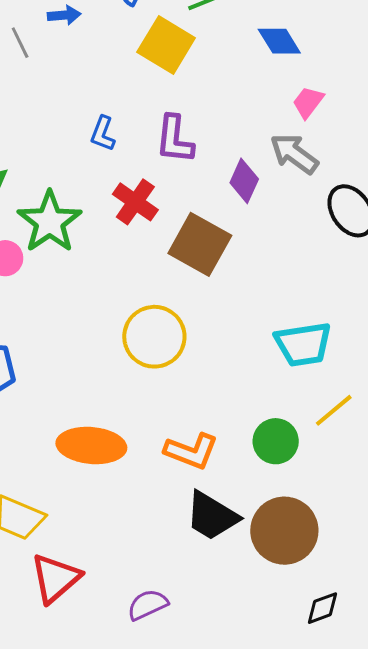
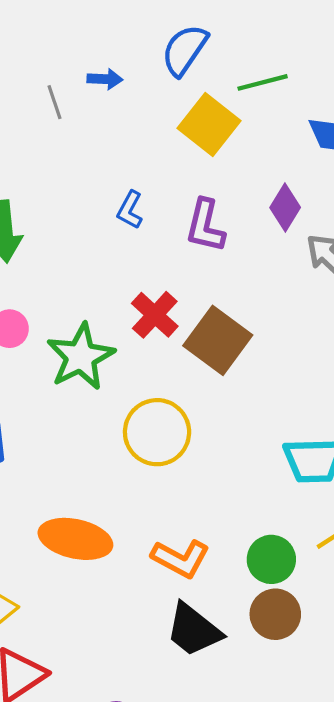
purple diamond: (244, 181) -> (285, 207), moved
red cross: (135, 202) -> (155, 315), moved
green star: (50, 222) -> (81, 357), moved
brown circle: (284, 531) -> (275, 614), moved, size x0.7

